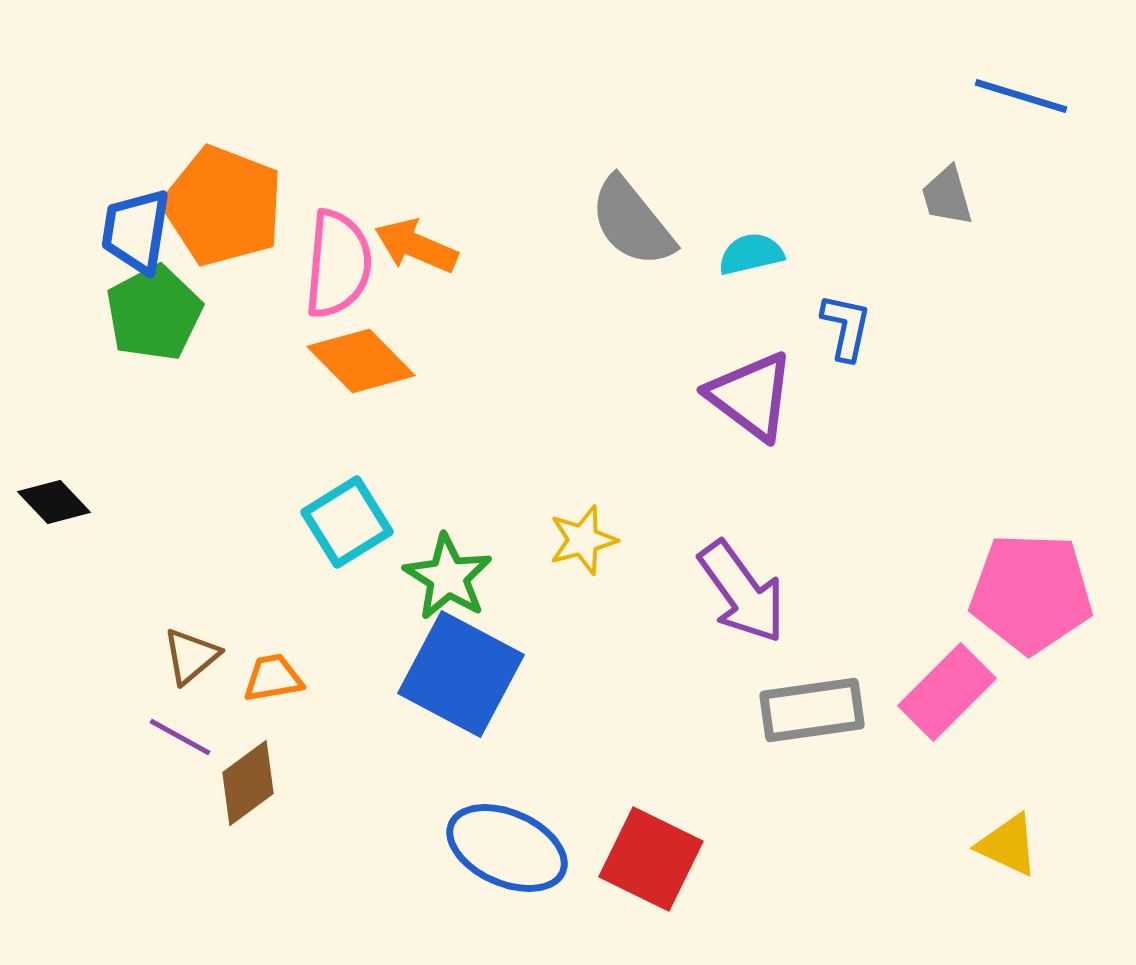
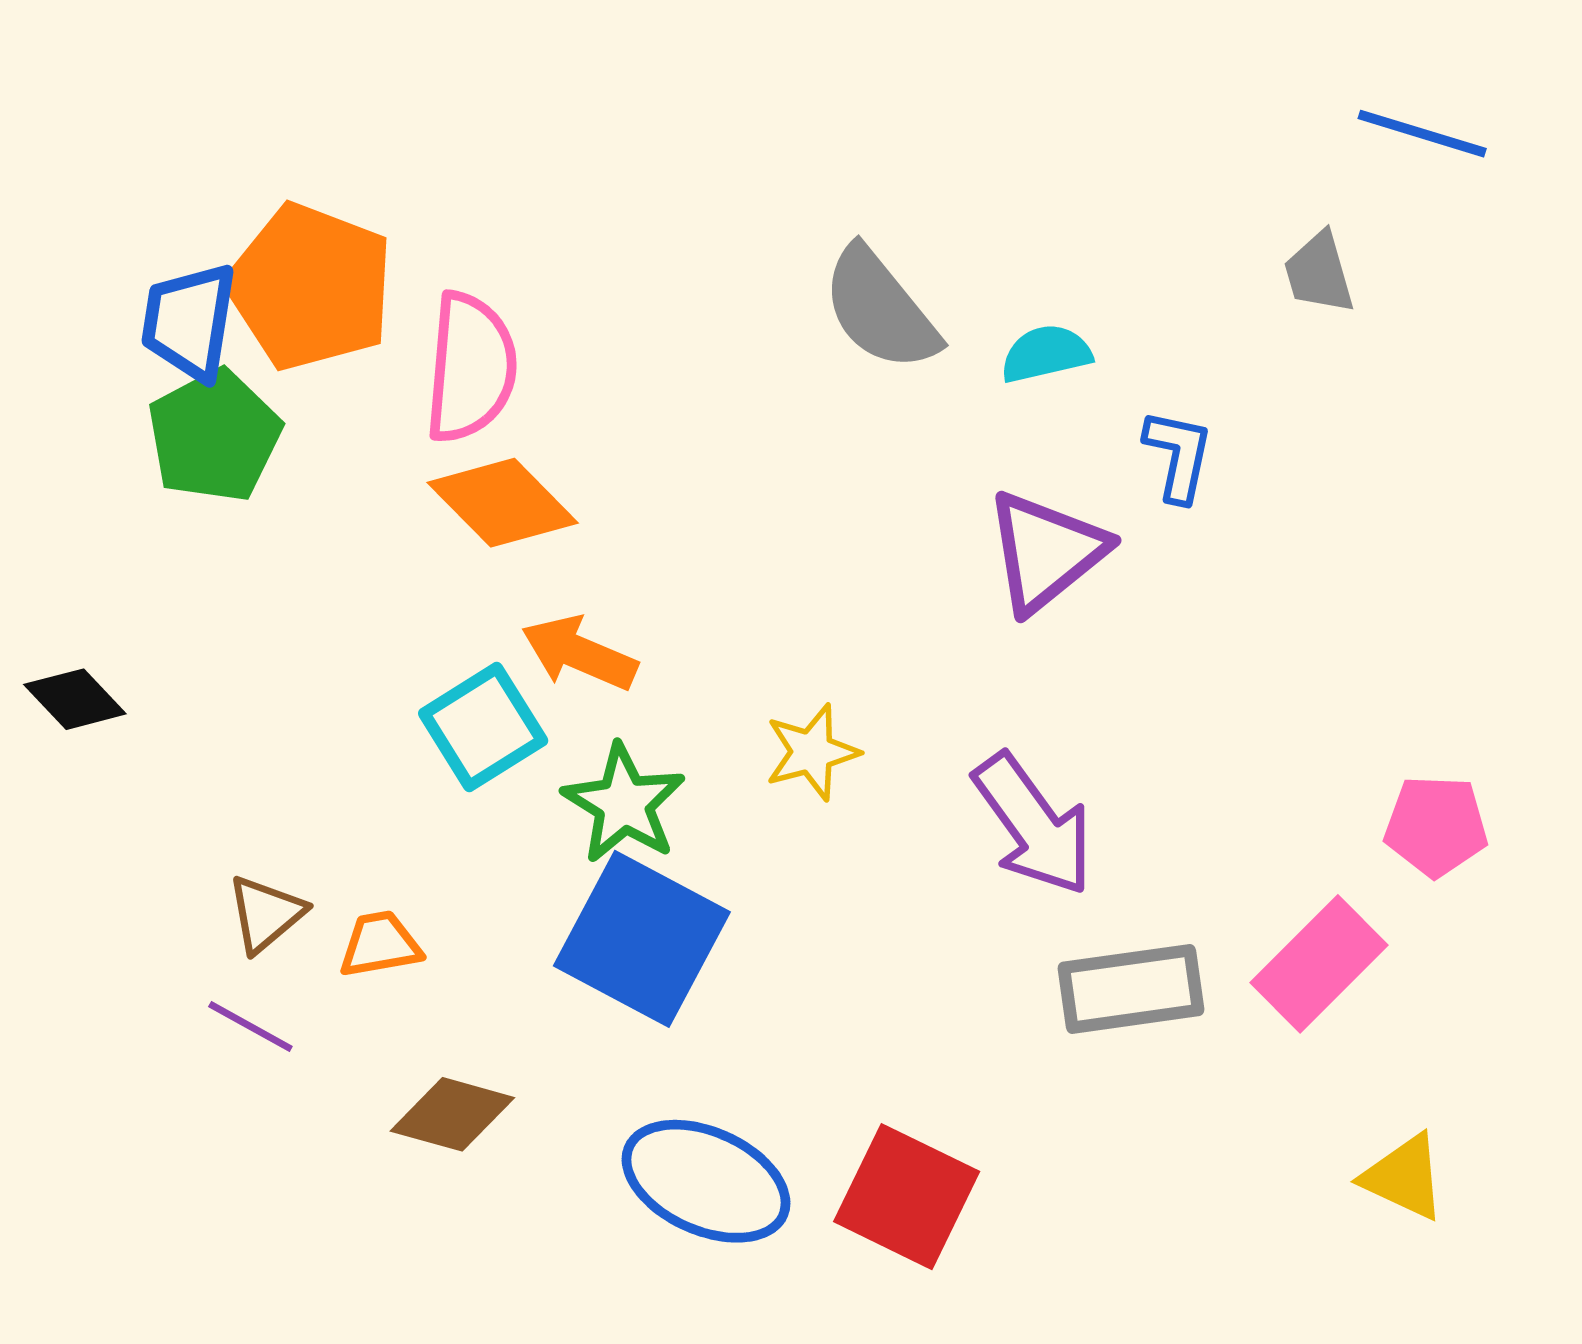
orange arrow: (416, 246) -> (579, 653), moved
purple triangle: (751, 396) -> (1046, 551), turned 44
pink pentagon: (1031, 593) -> (1436, 826), size x0.6
brown diamond: (248, 783) -> (452, 1114), moved, turned 52

